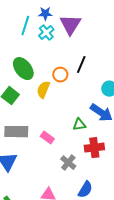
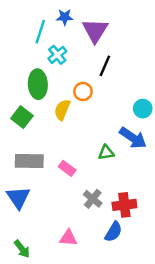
cyan cross: (46, 33) -> (57, 55), moved
black line: (81, 65) -> (105, 66), moved
green ellipse: (23, 69) -> (38, 84), turned 35
red cross: (94, 148) -> (124, 205), moved

